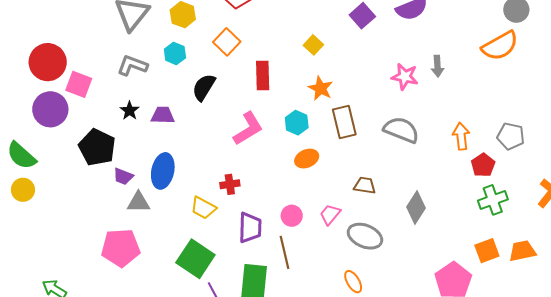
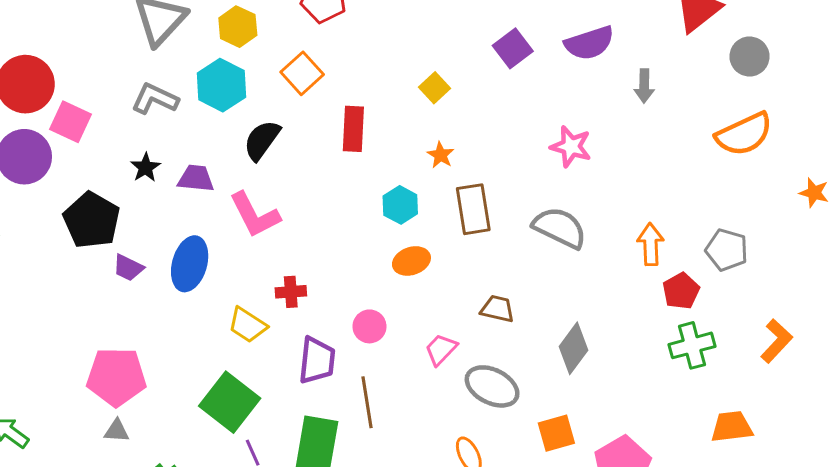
orange semicircle: (500, 46) -> (744, 134), moved
cyan hexagon: (175, 53) -> (221, 85), size x1.5
gray arrow: (437, 66) -> (644, 86), moved
orange star: (320, 88) -> (441, 155), size x0.7
pink L-shape: (248, 129) -> (255, 215), moved, turned 90
gray triangle: (139, 202) -> (117, 431), moved, size x0.7
pink circle: (292, 216) -> (369, 326), moved
orange square: (487, 251) -> (556, 433), moved

